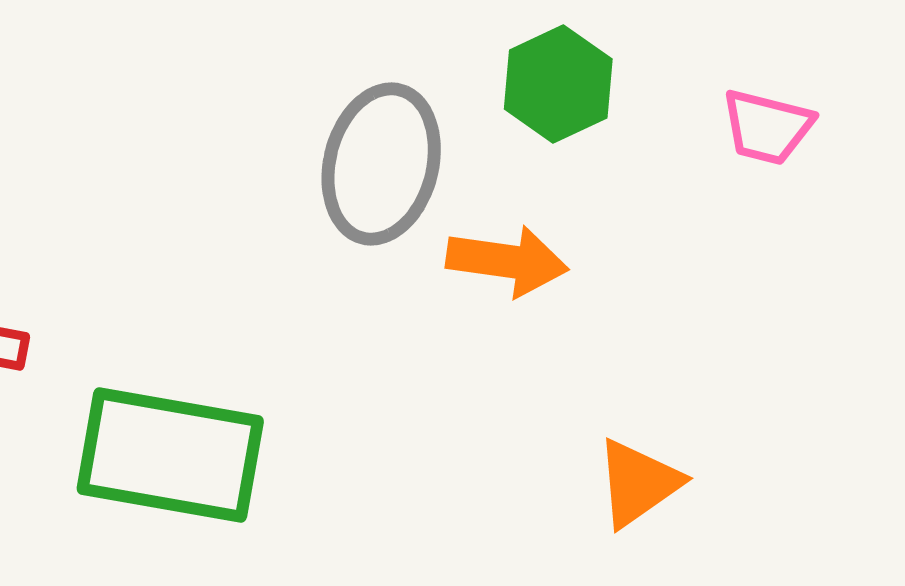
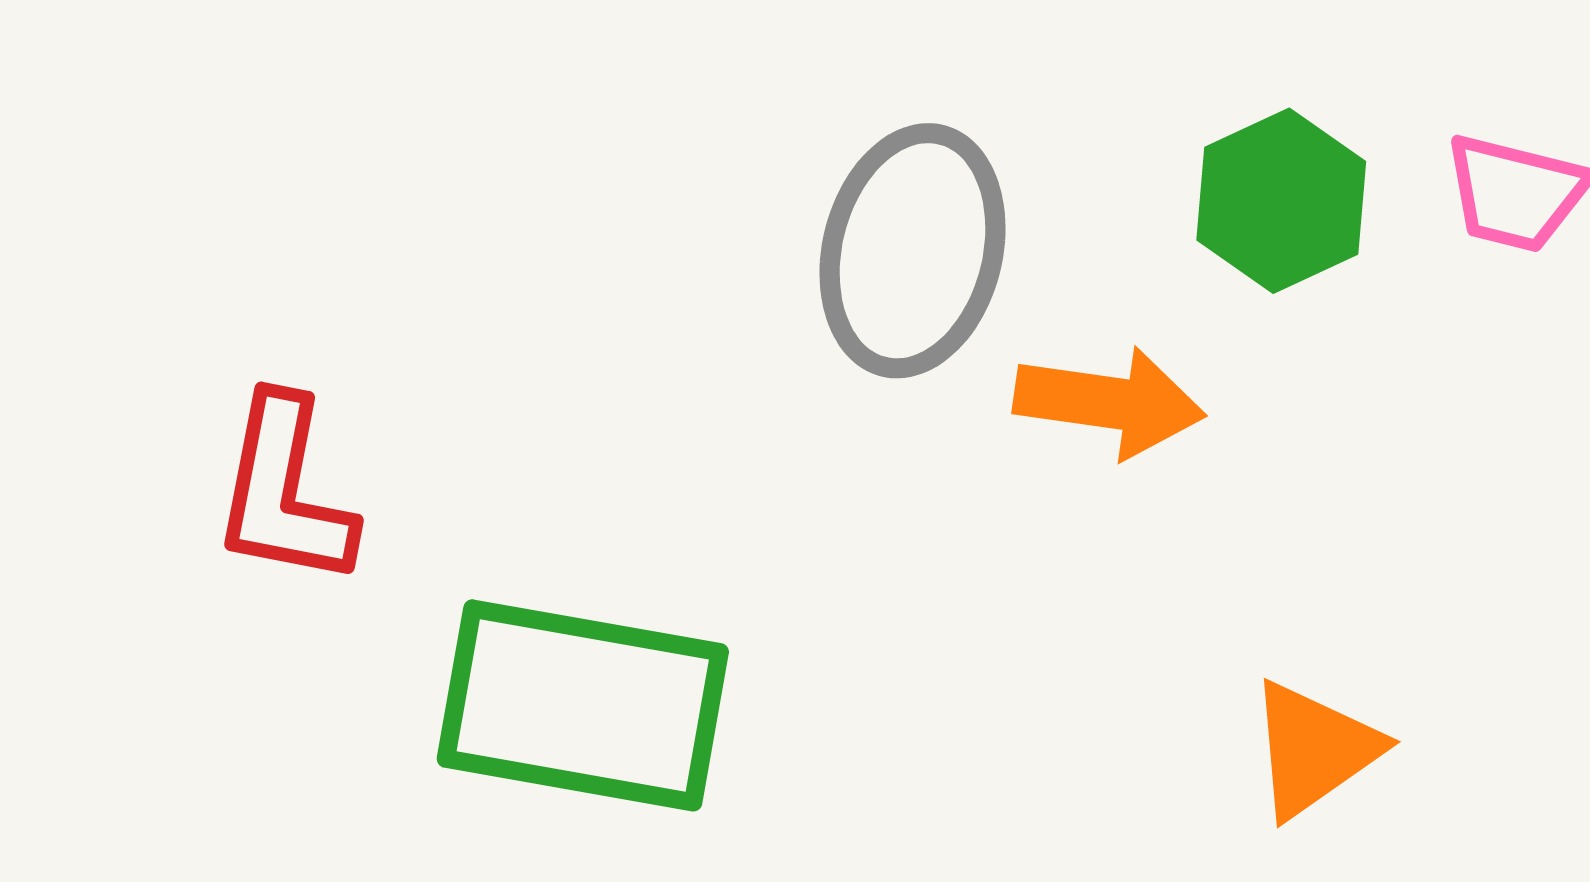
green hexagon: (558, 84) -> (1281, 201), moved

